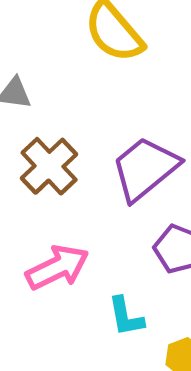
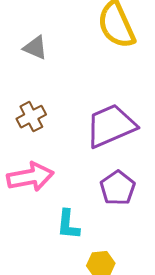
brown cross: (49, 166) -> (31, 117), moved, size x0.7

